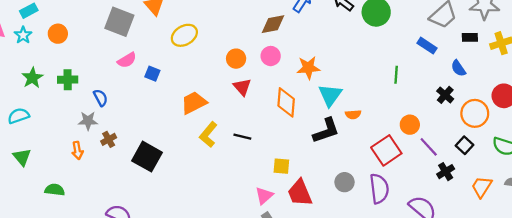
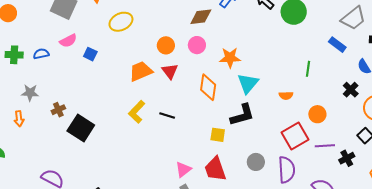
blue semicircle: (101, 98) -> (41, 54), moved, turned -77
orange trapezoid: (194, 103) -> (141, 71), moved
orange semicircle: (353, 114) -> (286, 96), moved
brown cross: (109, 139) -> (58, 110), moved
purple line: (429, 147) -> (325, 146), moved, turned -54
yellow square: (281, 166) -> (218, 135), moved

